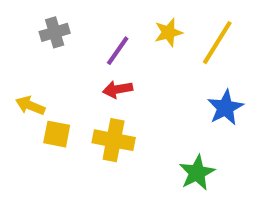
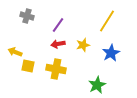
gray cross: (55, 32) -> (27, 16), turned 32
yellow star: (168, 32) -> (83, 45), moved

